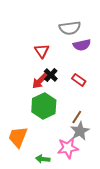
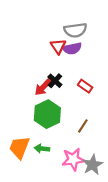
purple semicircle: (82, 45) -> (72, 48), moved
red triangle: (42, 51) -> (58, 46), moved
gray star: (80, 131) -> (93, 165), moved
green arrow: (43, 159) -> (42, 149), moved

